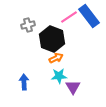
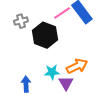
orange arrow: (56, 58) -> (77, 66), moved, size x1.5
blue arrow: (24, 82) -> (26, 84), moved

